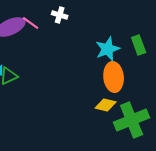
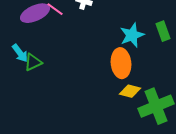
orange ellipse: (114, 77) -> (121, 63), moved

